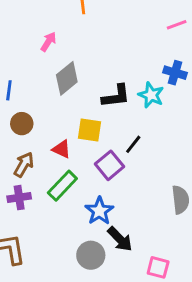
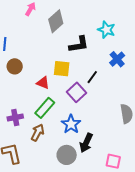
blue cross: (175, 73) -> (117, 59), moved, turned 35
gray diamond: (67, 78) -> (56, 21), moved
cyan star: (151, 95) -> (106, 30), moved
brown arrow: (24, 165) -> (38, 133), moved
black arrow: (120, 239) -> (86, 143), turned 72

